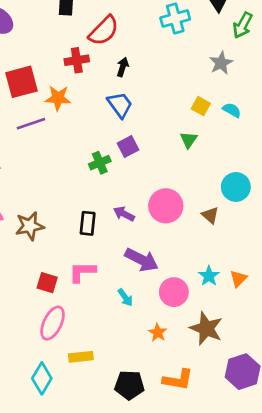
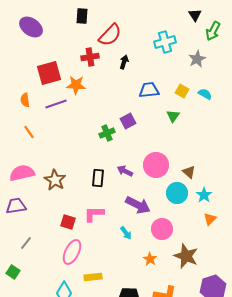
cyan cross: (175, 18) -> (165, 42), moved
blue trapezoid: (120, 105) -> (149, 90), moved, turned -60
cyan circle: (236, 187) -> (177, 193), moved
brown star: (30, 226) -> (55, 180), turned -30
cyan star: (209, 276) -> (204, 195), moved

